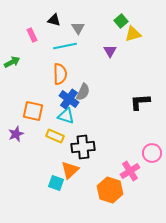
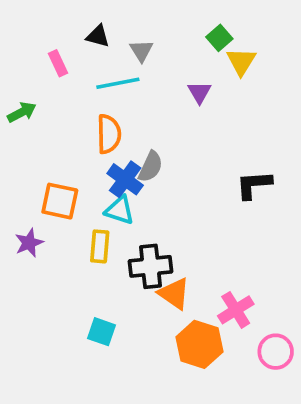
yellow triangle: (133, 34) -> (241, 61), turned -42
yellow rectangle: (55, 136) -> (100, 246), turned 72
pink circle: (152, 153) -> (276, 352), moved
orange triangle: (70, 170) -> (174, 294), moved, turned -42

